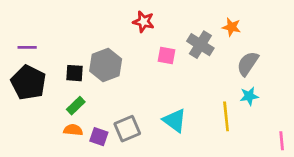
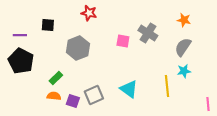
red star: (144, 22) -> (89, 13), moved
orange star: (232, 27) -> (184, 20), moved
black square: (74, 73) -> (48, 25), moved

